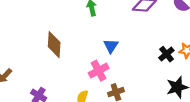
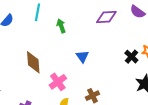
pink cross: (99, 71) -> (58, 82), moved

